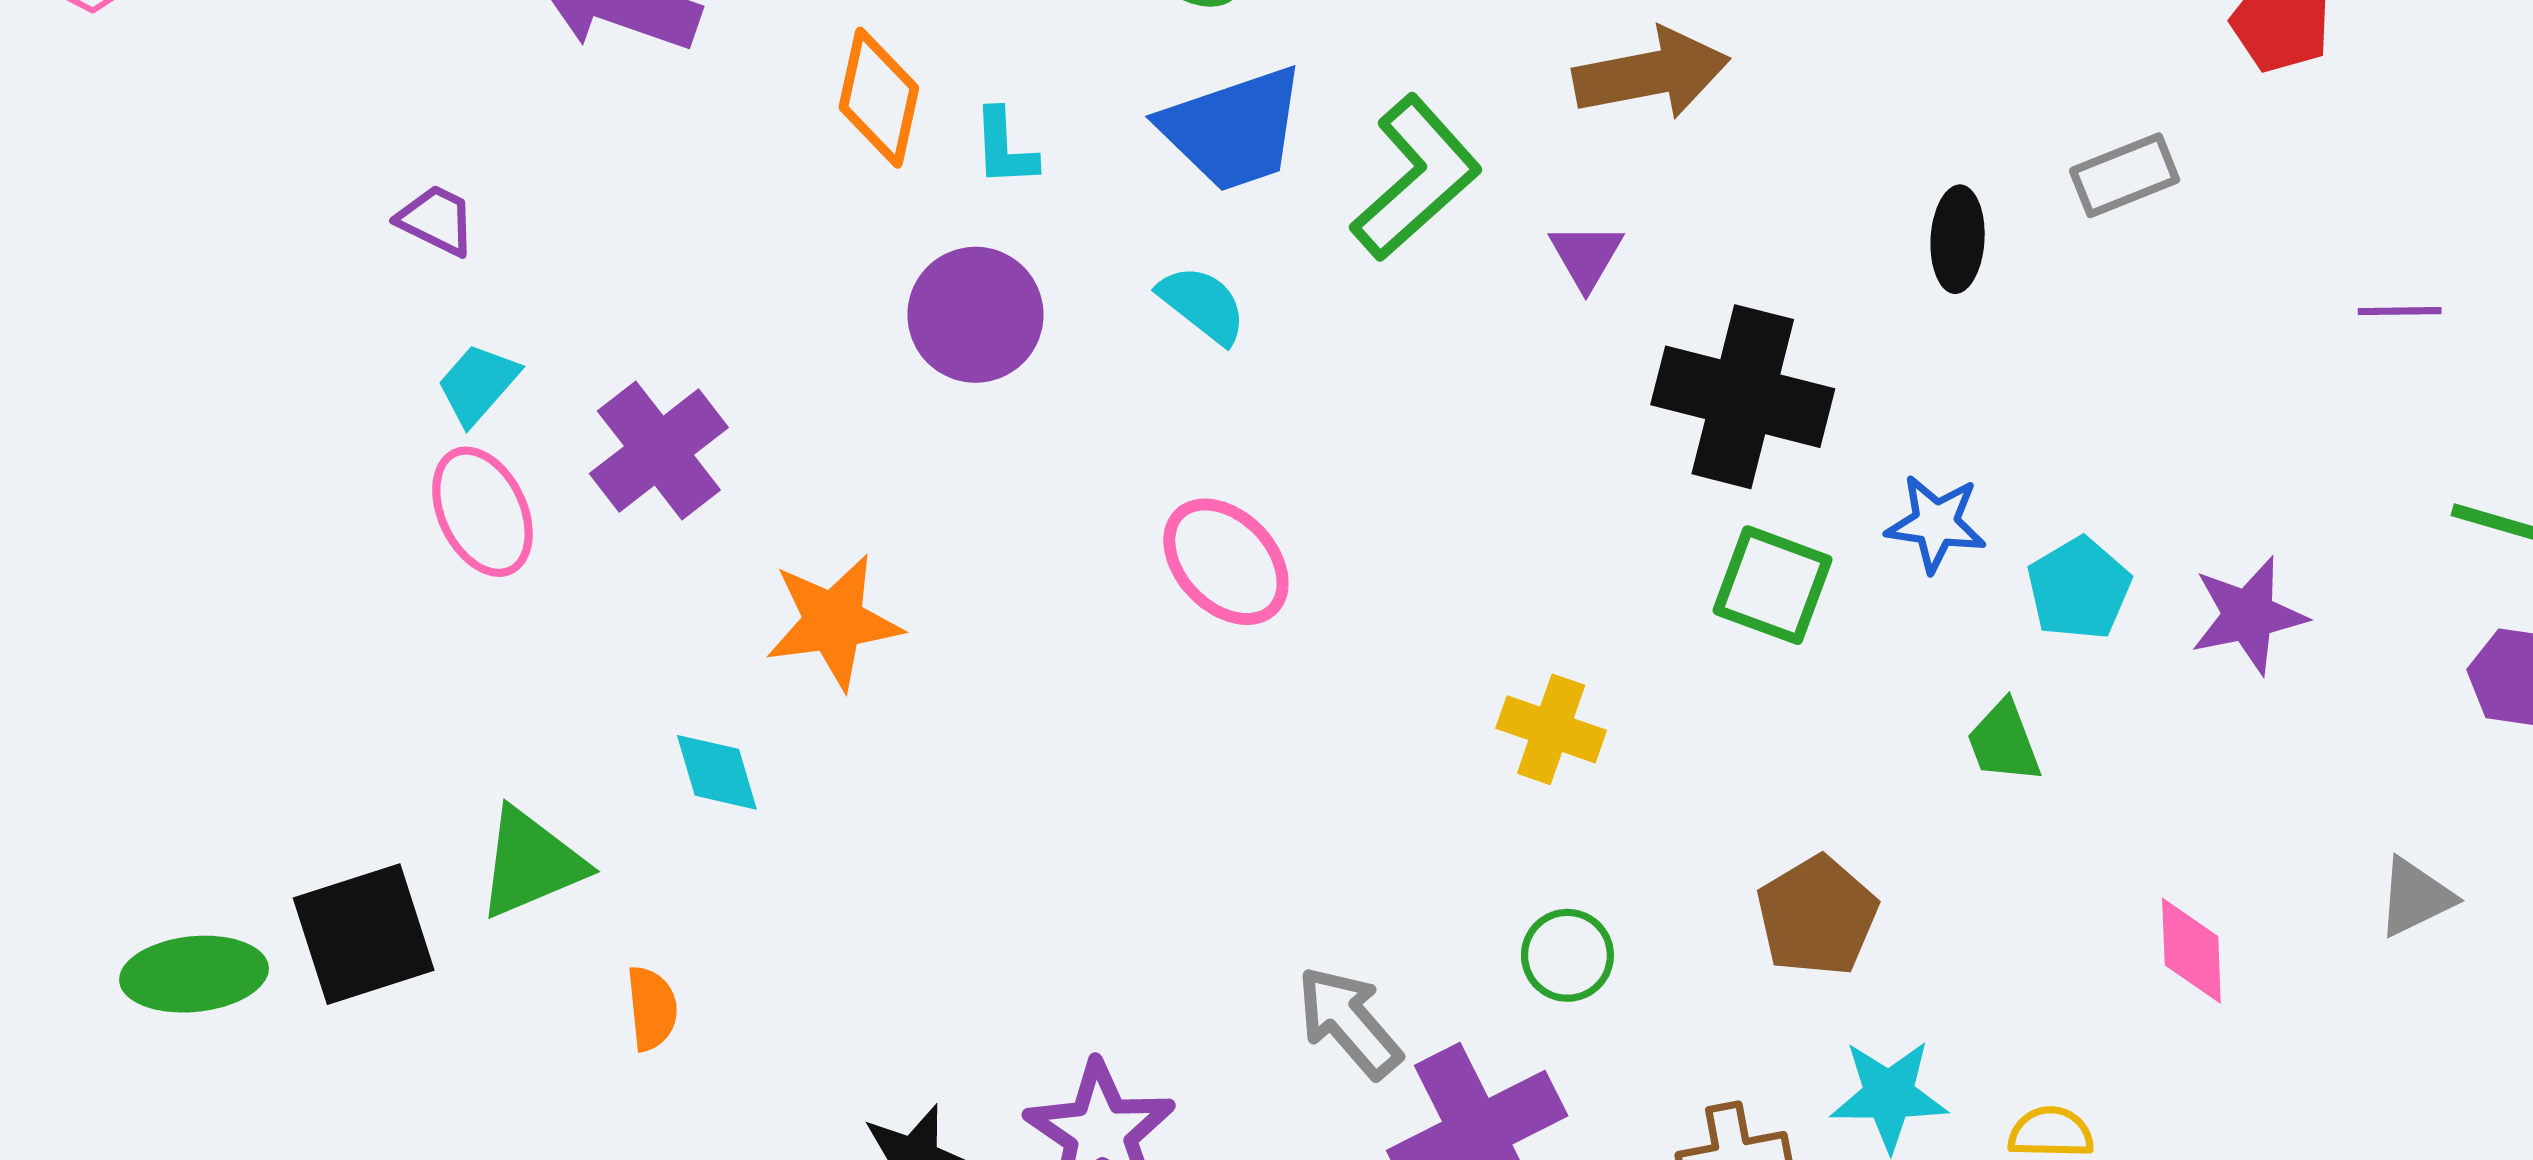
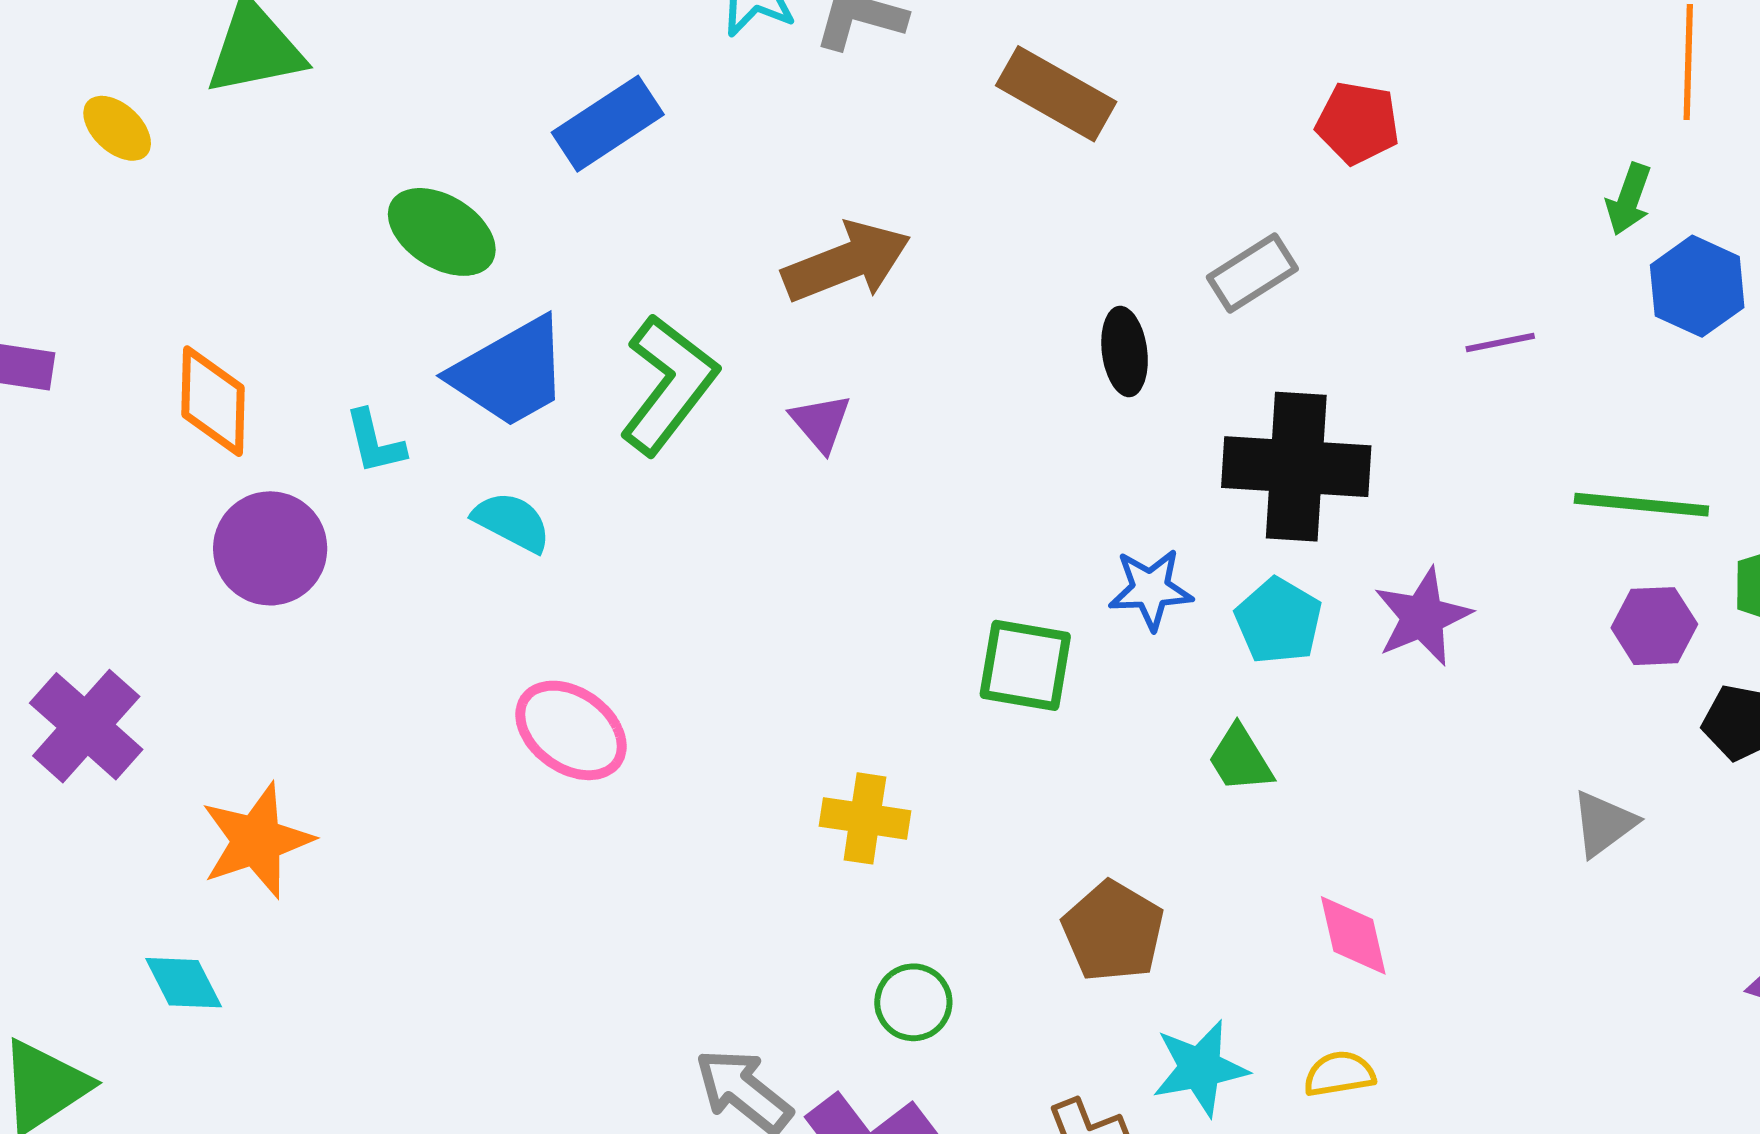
cyan L-shape: (1005, 148) -> (375, 442), moved
purple circle: (975, 315) -> (270, 548), moved
black cross: (1743, 397) -> (1296, 467), moved
pink diamond: (2191, 951) -> (1353, 935), moved

